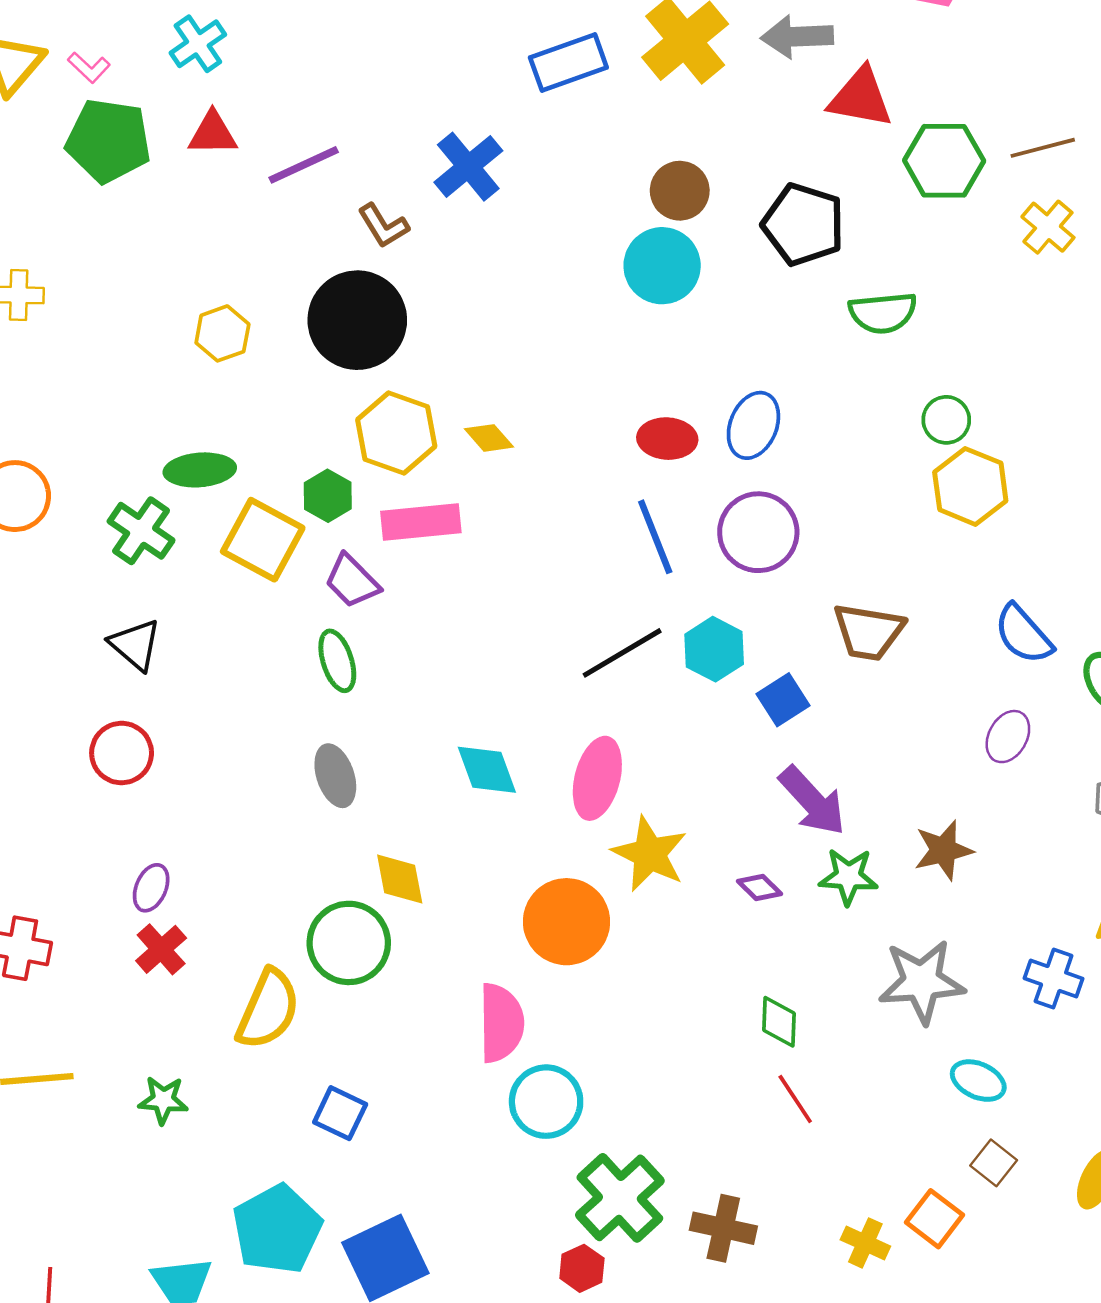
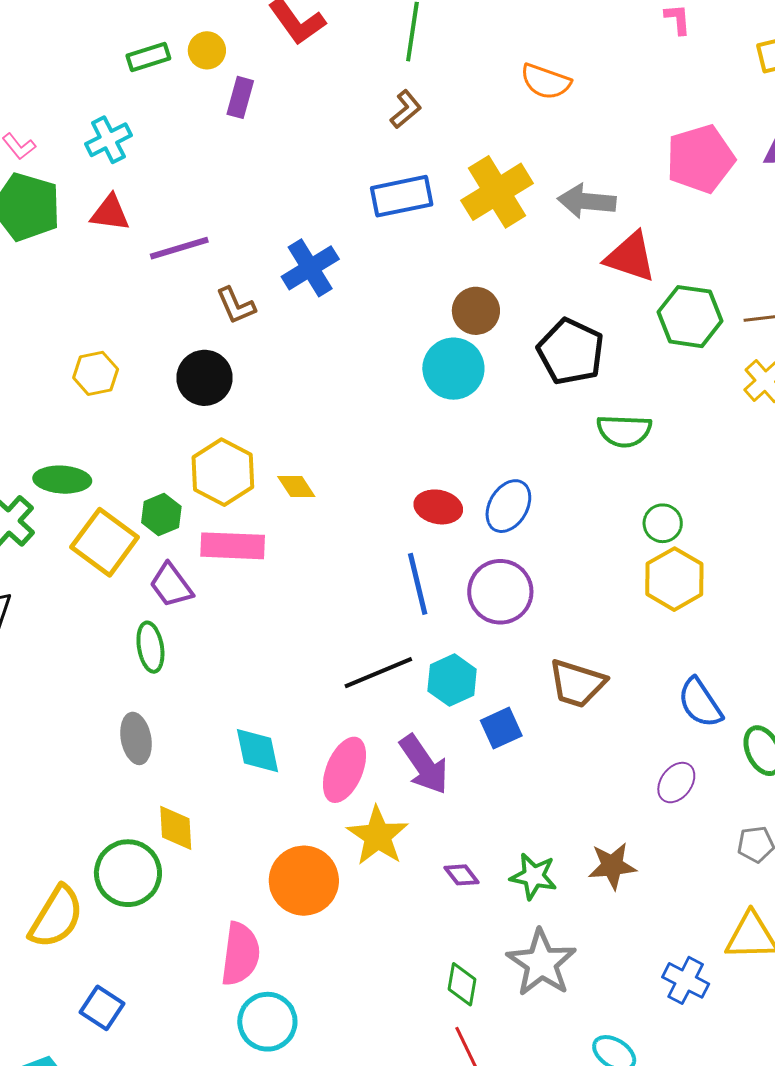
black circle: (357, 320) -> (205, 378), size x0.7
purple arrow: (812, 801) -> (424, 765), moved
gray star: (922, 982) -> (541, 963), moved, turned 30

